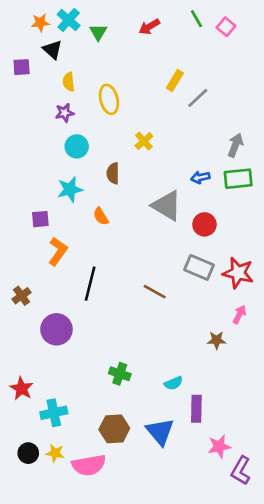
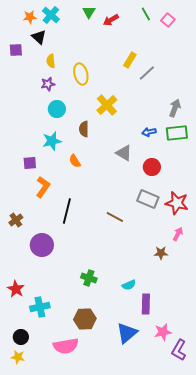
green triangle: (98, 32) -> (89, 12), moved
yellow cross: (144, 141) -> (107, 105), size x1.5
gray triangle: (167, 206) -> (124, 153), size x0.7
blue triangle: (160, 432) -> (127, 333), moved, turned 30
yellow star: (55, 453) -> (18, 357), moved

